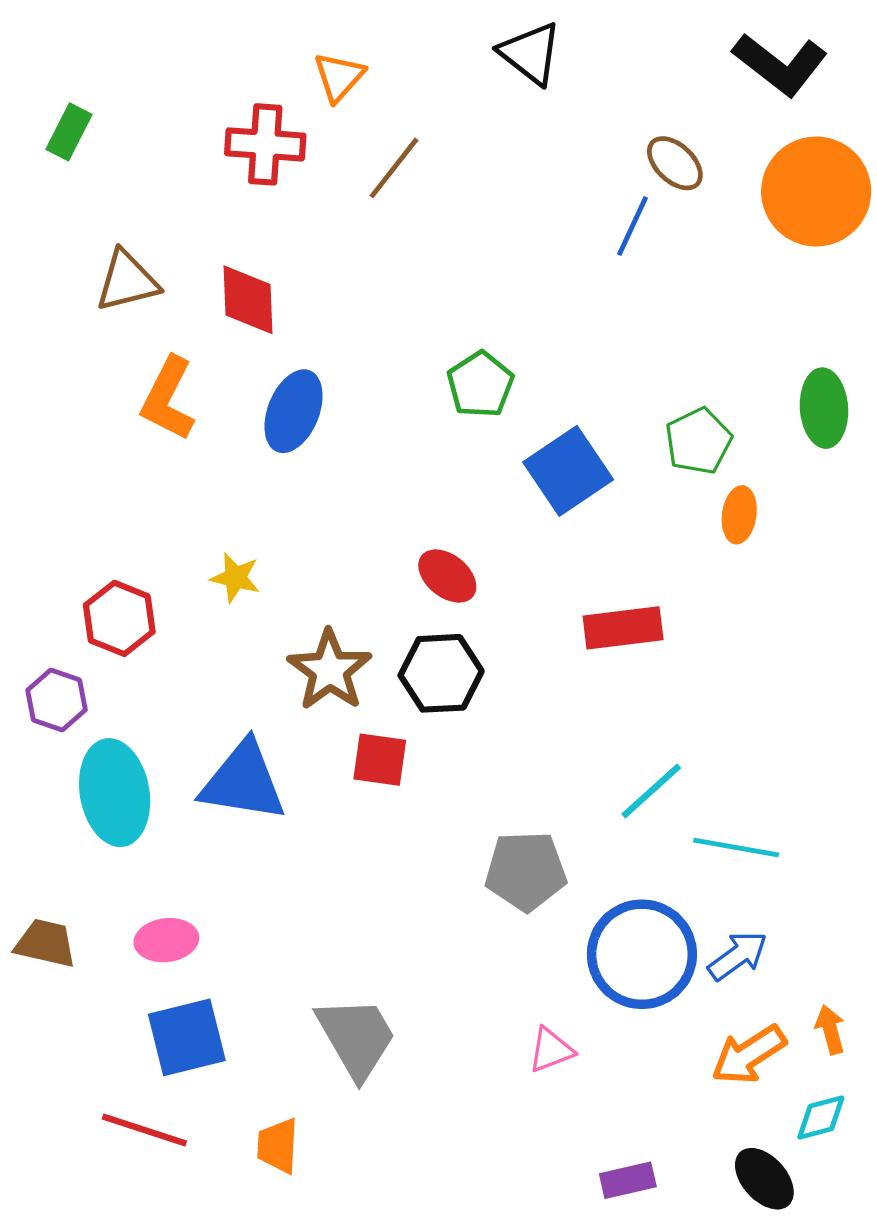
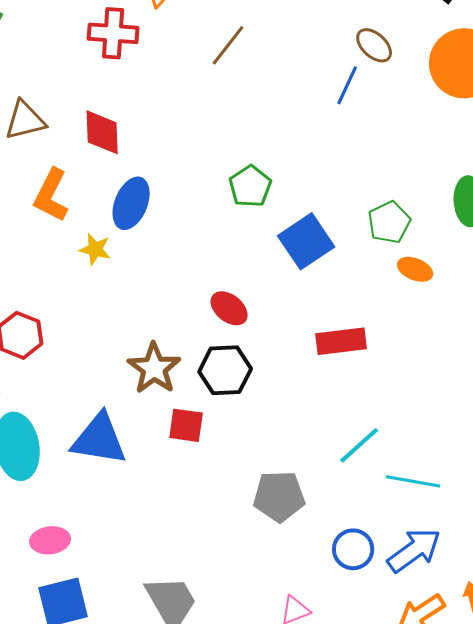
brown line: (394, 168) -> (228, 45), moved
orange ellipse: (739, 515) -> (415, 269), turned -76
yellow star: (235, 578) -> (95, 249), moved
blue circle: (642, 954) -> (353, 549), size x0.6
blue arrow: (738, 956) -> (414, 550), size x1.4

